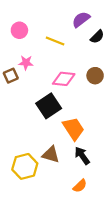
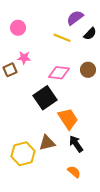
yellow line: (55, 41) -> (62, 38), moved
brown triangle: (51, 155) -> (47, 143), turned -30
orange semicircle: (80, 186) -> (74, 172), turned -96

